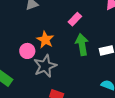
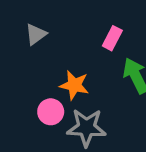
gray star: (45, 66) -> (86, 128), turned -30

